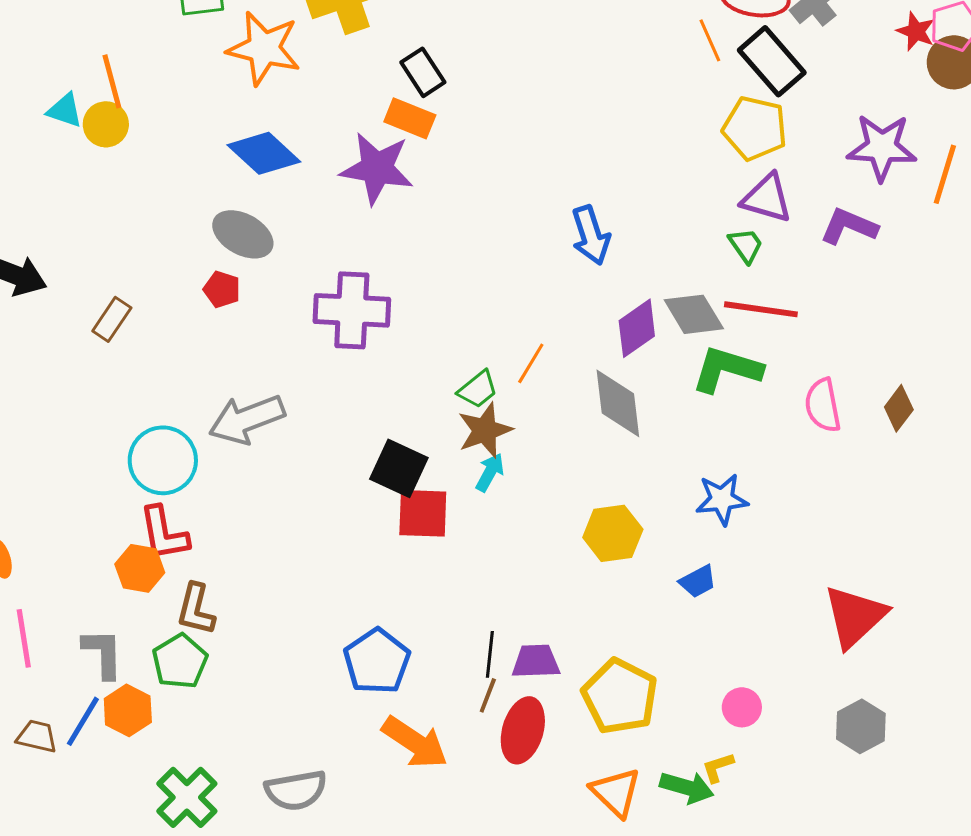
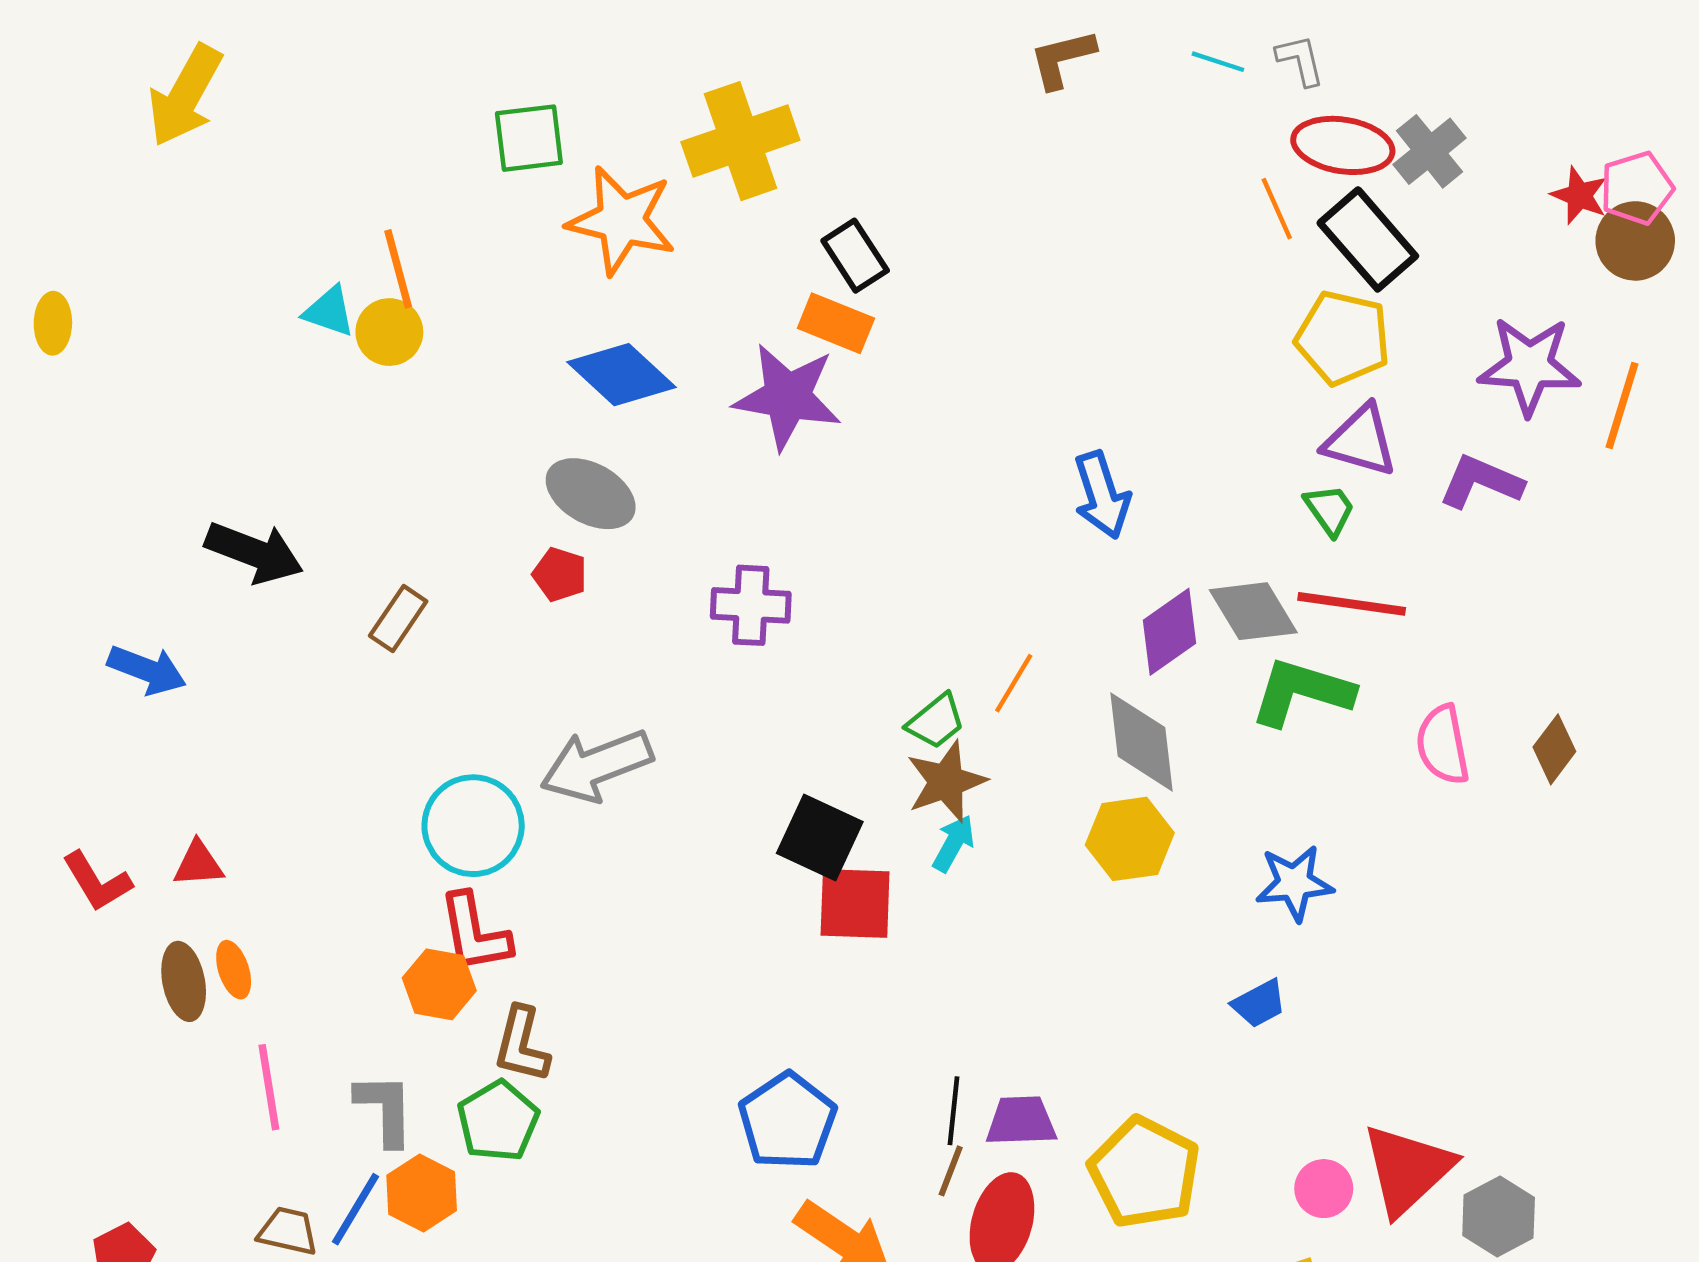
purple cross: (352, 310) -> (751, 605), size x0.7
yellow hexagon: (613, 533) -> (1130, 839), moved
red triangle: (855, 616) -> (1407, 1169), moved

